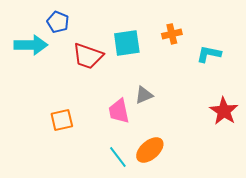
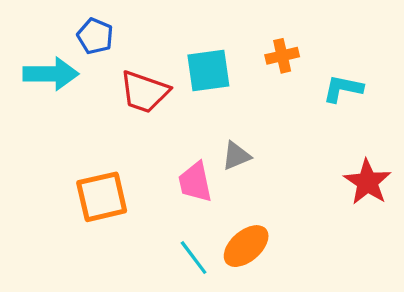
orange square: (62, 120) -> (102, 197), size x1.4

